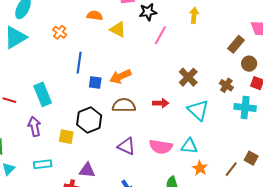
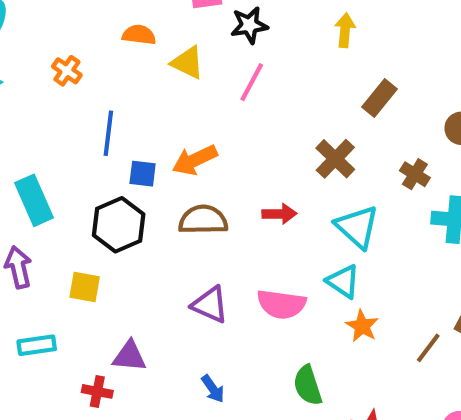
pink line: (160, 35) -> (252, 82), moved
brown rectangle: (236, 44) -> (379, 98), moved
black hexagon: (89, 120) -> (119, 225), moved
cyan triangle: (189, 146) -> (343, 281), moved, turned 30
orange star: (200, 168) -> (362, 326), moved

